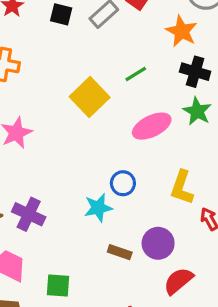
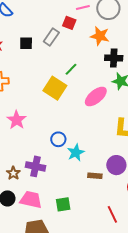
green line: (136, 74) -> (71, 69), moved
blue circle: (123, 183) -> (58, 139), moved

